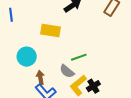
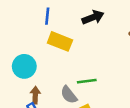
blue line: (11, 15) -> (47, 16), moved

